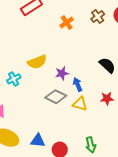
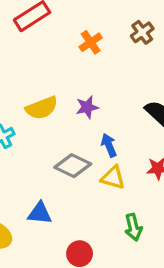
purple star: (62, 73) -> (87, 107), moved
blue triangle: (38, 141) -> (40, 213), moved
green arrow: (91, 145) -> (133, 227), moved

